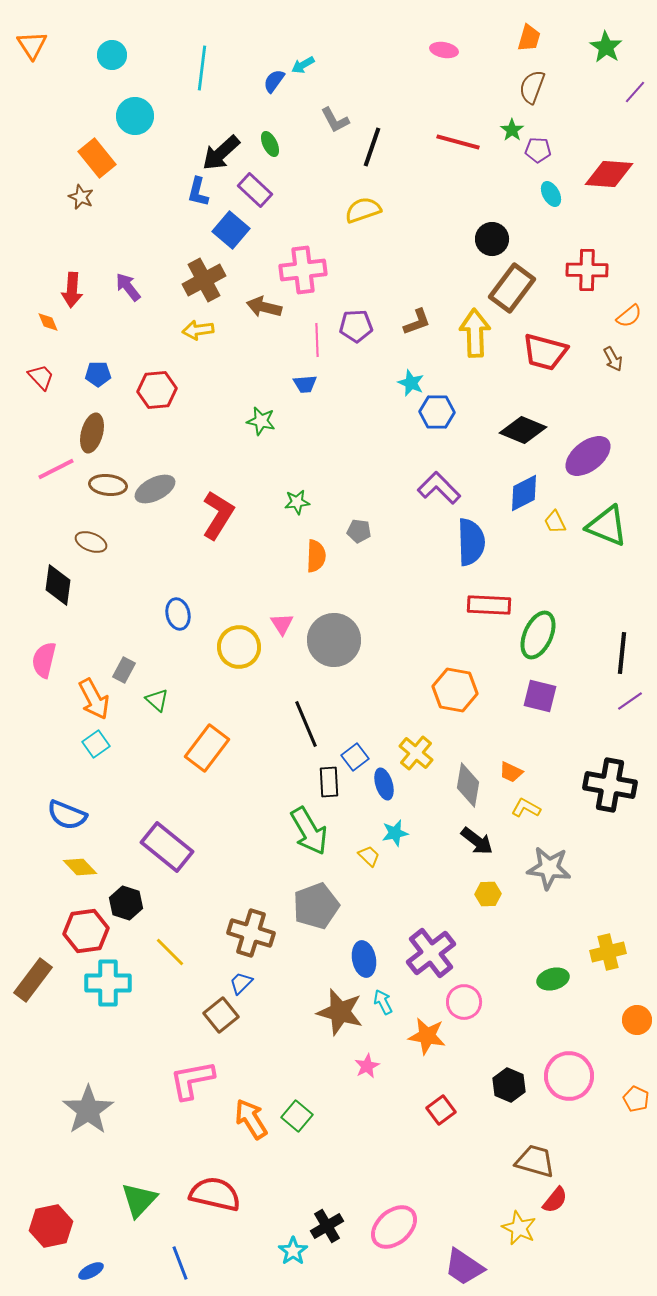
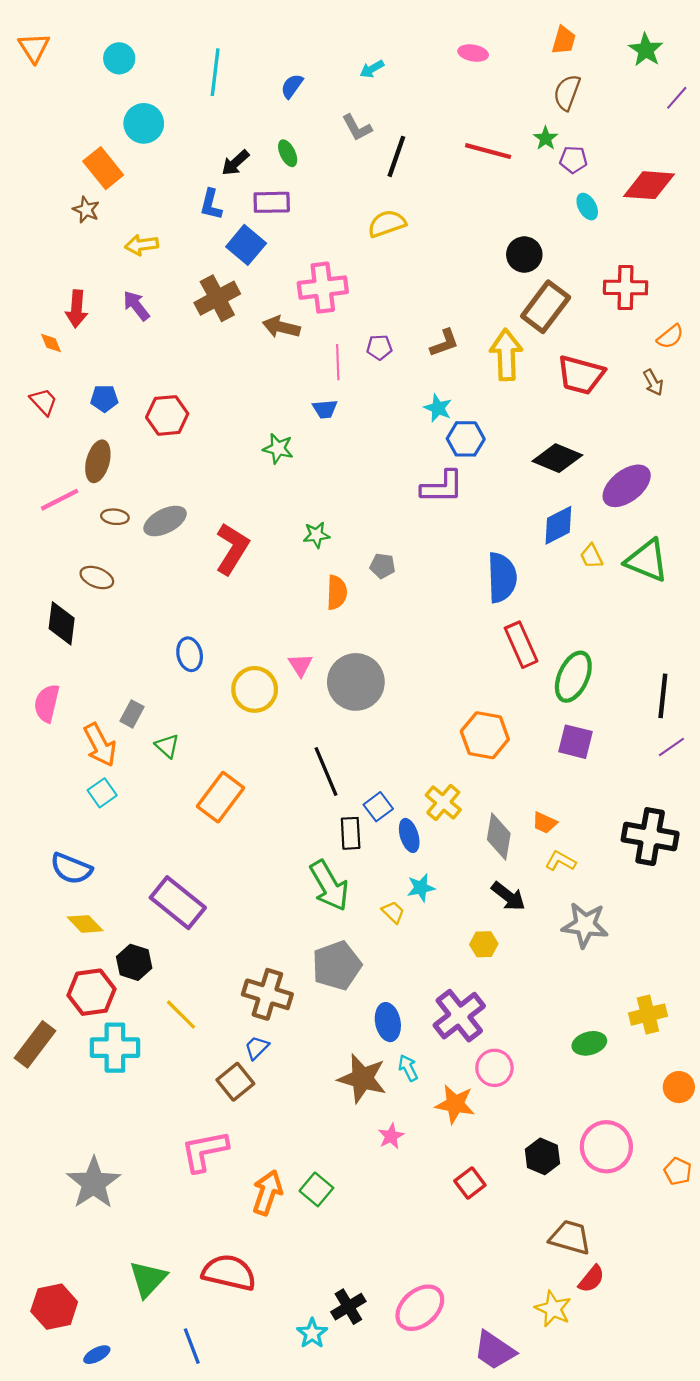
cyan arrow: (303, 65) -> (372, 69), moved
black arrow: (221, 153) -> (235, 163), size x0.7
purple rectangle: (255, 190) -> (272, 202), turned -44
purple pentagon: (356, 326) -> (379, 347), size x0.7
yellow arrow: (198, 330) -> (142, 245), moved
brown ellipse: (108, 485) -> (115, 517), size x0.7
purple L-shape: (439, 488) -> (442, 487), moved, turned 135
red rectangle: (489, 605) -> (521, 645), turned 63
yellow hexagon: (488, 894) -> (484, 944), moved
orange arrow: (251, 1119) -> (267, 1193), turned 51

